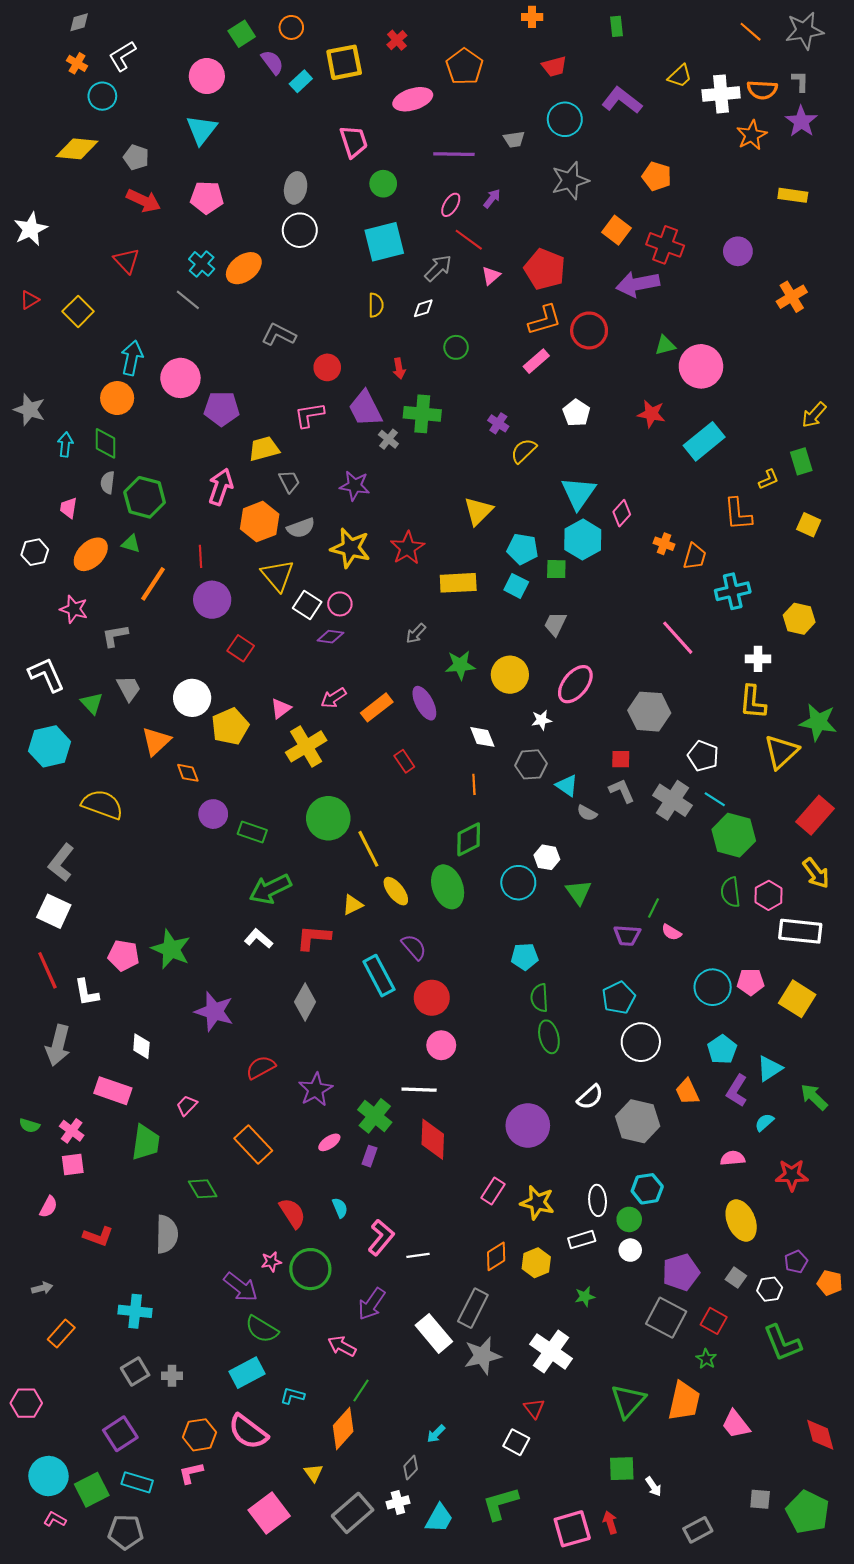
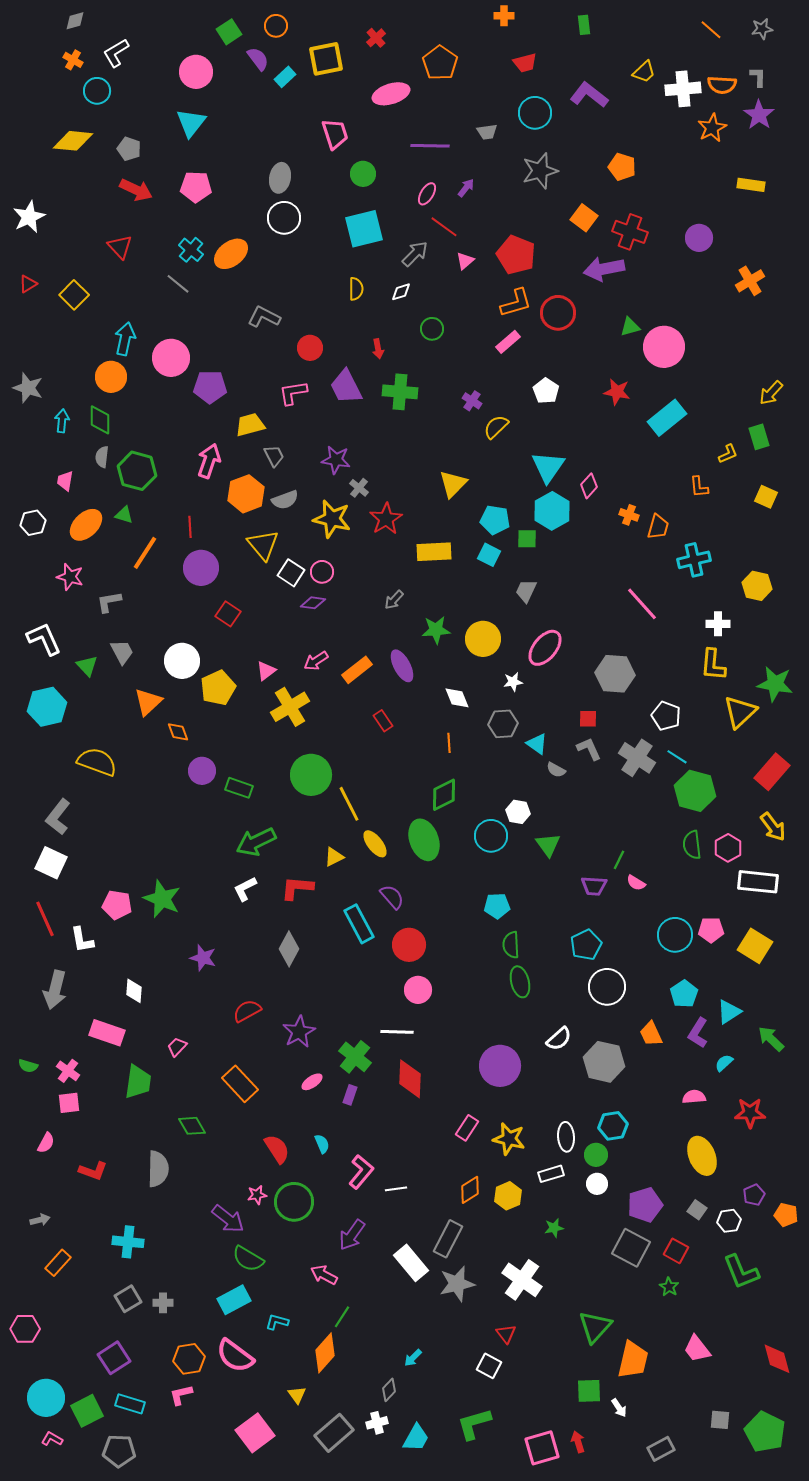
gray star: (804, 31) -> (762, 29), size x0.6
gray cross: (388, 439) -> (359, 488), moved
orange L-shape: (738, 514) -> (699, 487), size x0.7
white L-shape: (259, 939) -> (245, 889), turned -68
purple star: (214, 1011) -> (203, 958), size x0.7
orange trapezoid: (684, 1401) -> (633, 1360), moved

